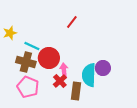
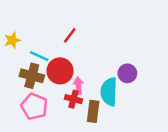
red line: (72, 22) -> (70, 35), moved
purple circle: (103, 68) -> (127, 73), moved
red cross: (60, 81) -> (73, 99), turned -32

